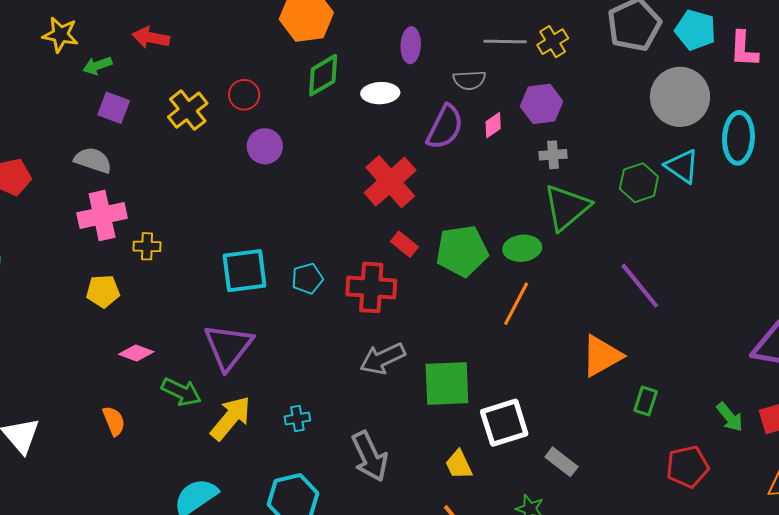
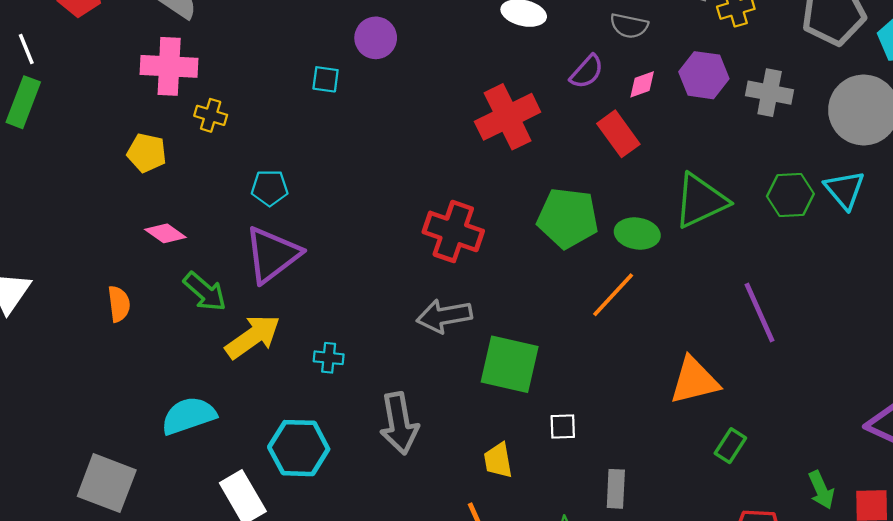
purple semicircle: (445, 127) -> (587, 72), size x0.7
gray cross: (553, 155) -> (770, 93), moved, size x1.4
red rectangle: (404, 244) -> (618, 134), moved, size x1.4
cyan square: (244, 271) -> (326, 79), moved, size x0.5
cyan pentagon: (307, 279) -> (270, 188), moved
white square: (504, 423) -> (563, 427), size x0.5
gray rectangle: (561, 462) -> (616, 489), turned 40

